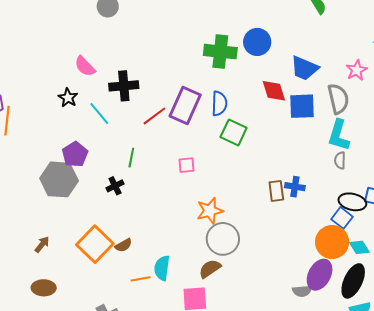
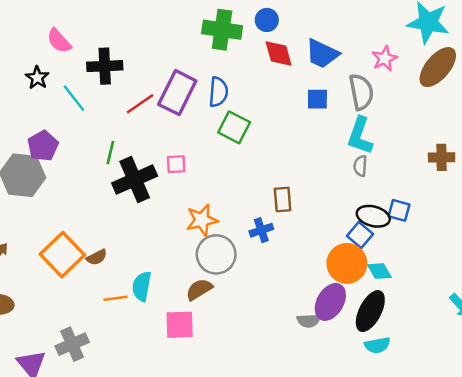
blue circle: (257, 42) -> (267, 20), size x0.7
red diamond: (274, 91) -> (279, 54), moved
blue square: (302, 106) -> (317, 99), size x0.7
black cross: (115, 186) -> (135, 180), moved, size x2.0
blue cross: (295, 187) -> (261, 230), moved, turned -30

